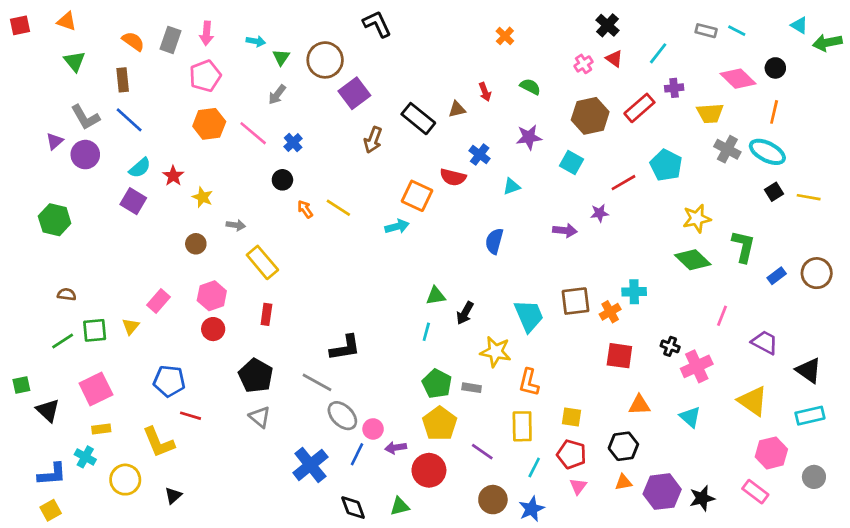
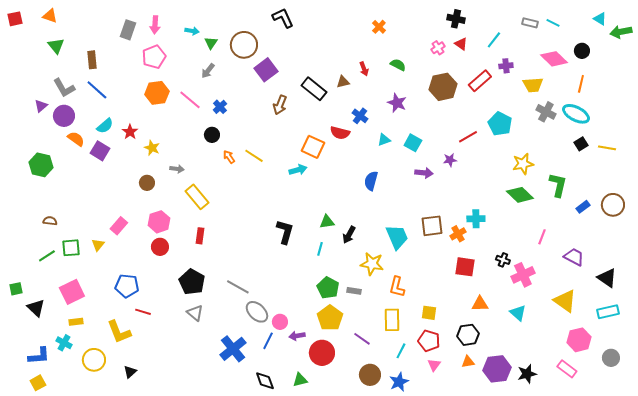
black cross: (607, 25) -> (456, 19), turned -30
orange semicircle: (133, 41) -> (76, 139), moved
purple star: (529, 137) -> (397, 103), turned 30
cyan square: (572, 163) -> (413, 143), moved
black L-shape: (345, 348) -> (285, 232), moved, turned -65

